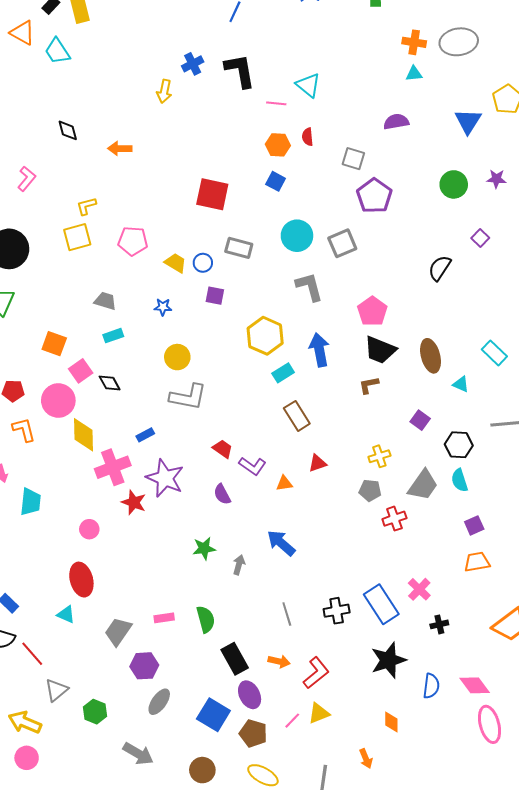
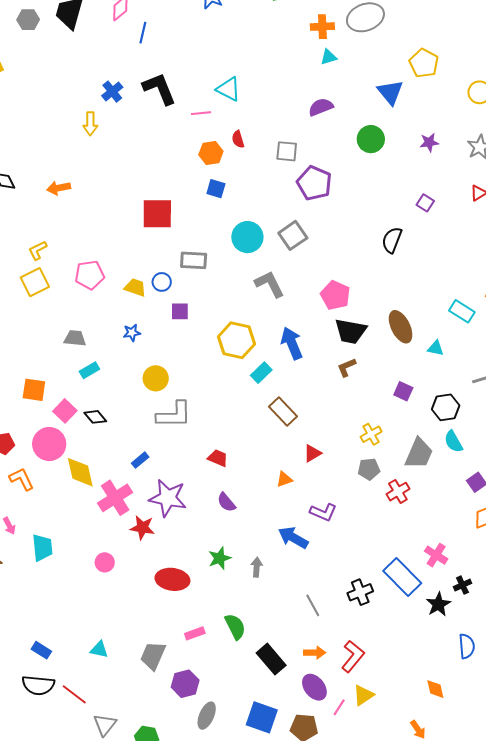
green circle: (454, 184) -> (371, 139), moved
purple L-shape: (252, 466) -> (323, 512), moved
red ellipse: (81, 580) -> (172, 579), moved, turned -56
black star: (388, 660) -> (438, 604), moved, size x0.7
purple ellipse: (250, 695) -> (314, 687), moved

